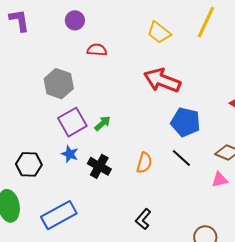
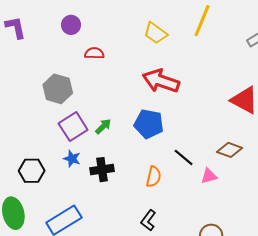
blue pentagon: (185, 122) -> (149, 124), moved
orange semicircle: (144, 163) -> (154, 177), moved
black cross: (99, 166) -> (102, 170), turned -35
pink triangle: (220, 180) -> (209, 176), moved

